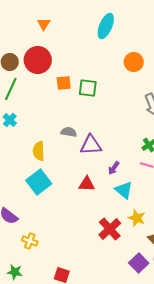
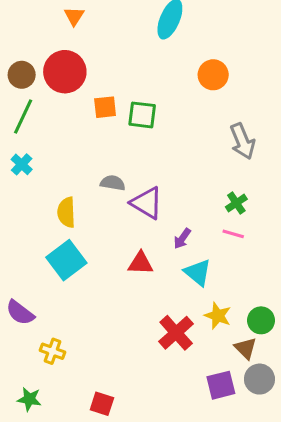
purple triangle: (91, 145) -> (147, 203), turned 35
purple square: (139, 263) -> (221, 385), turned 30

